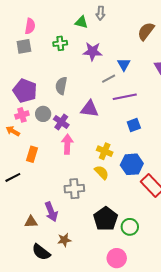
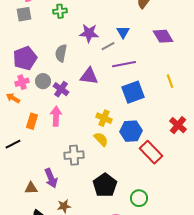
purple star: (92, 51) -> (89, 33), moved
purple pentagon: (25, 91) -> (25, 58), turned 30
blue square: (134, 125) -> (133, 92), size x1.6
pink arrow: (67, 144) -> (56, 116), moved
green circle: (130, 227) -> (139, 198), moved

